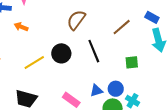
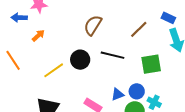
orange arrow: (21, 27) -> (38, 36), turned 120
black line: (94, 51) -> (112, 55), turned -50
green square: (132, 62) -> (151, 64), size x1.5

